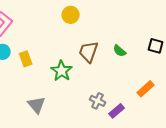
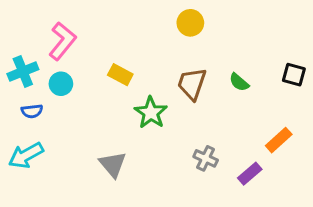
yellow circle: (71, 15) -> (190, 23), moved
yellow rectangle: (26, 59) -> (120, 75), moved, turned -42
purple rectangle: (117, 111) -> (250, 174), moved

